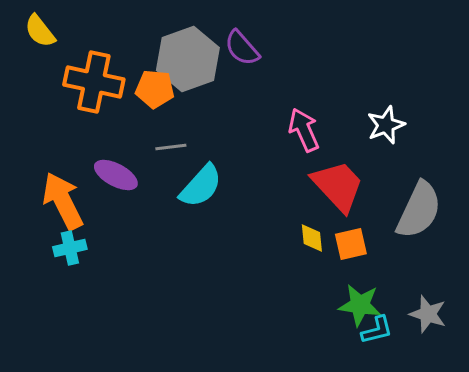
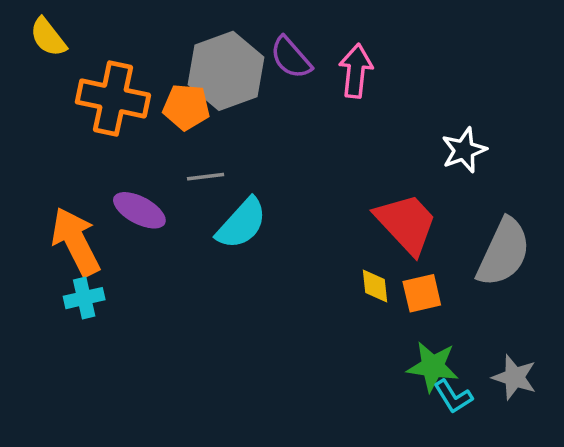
pink arrow: (304, 130) -> (356, 71), moved, turned 30
cyan L-shape: (377, 330) -> (453, 397), turned 72

